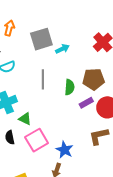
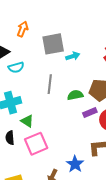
green semicircle: (70, 87) -> (75, 95), turned -112
blue star: (64, 150) -> (75, 164), moved

